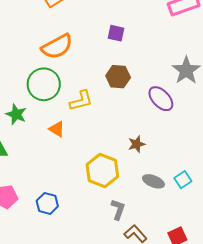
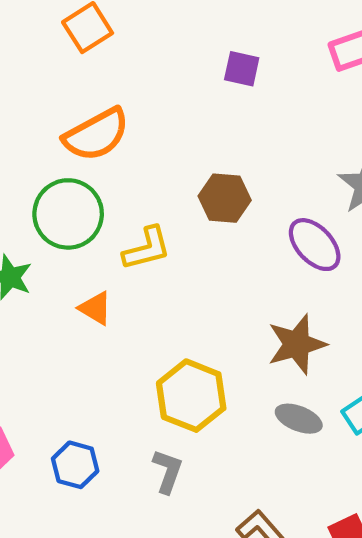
purple square: (116, 33) -> (242, 69), moved
brown star: (137, 144) -> (297, 344), moved, size x1.6
gray L-shape: (118, 210) -> (168, 471), moved

